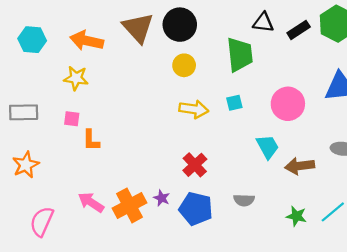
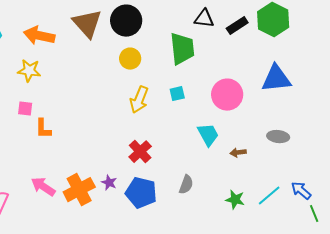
yellow arrow: (194, 109) -> (139, 100), turned 104
brown arrow: (300, 166) -> (238, 153), size x0.6
gray semicircle: (244, 200) -> (186, 185), turned -72

